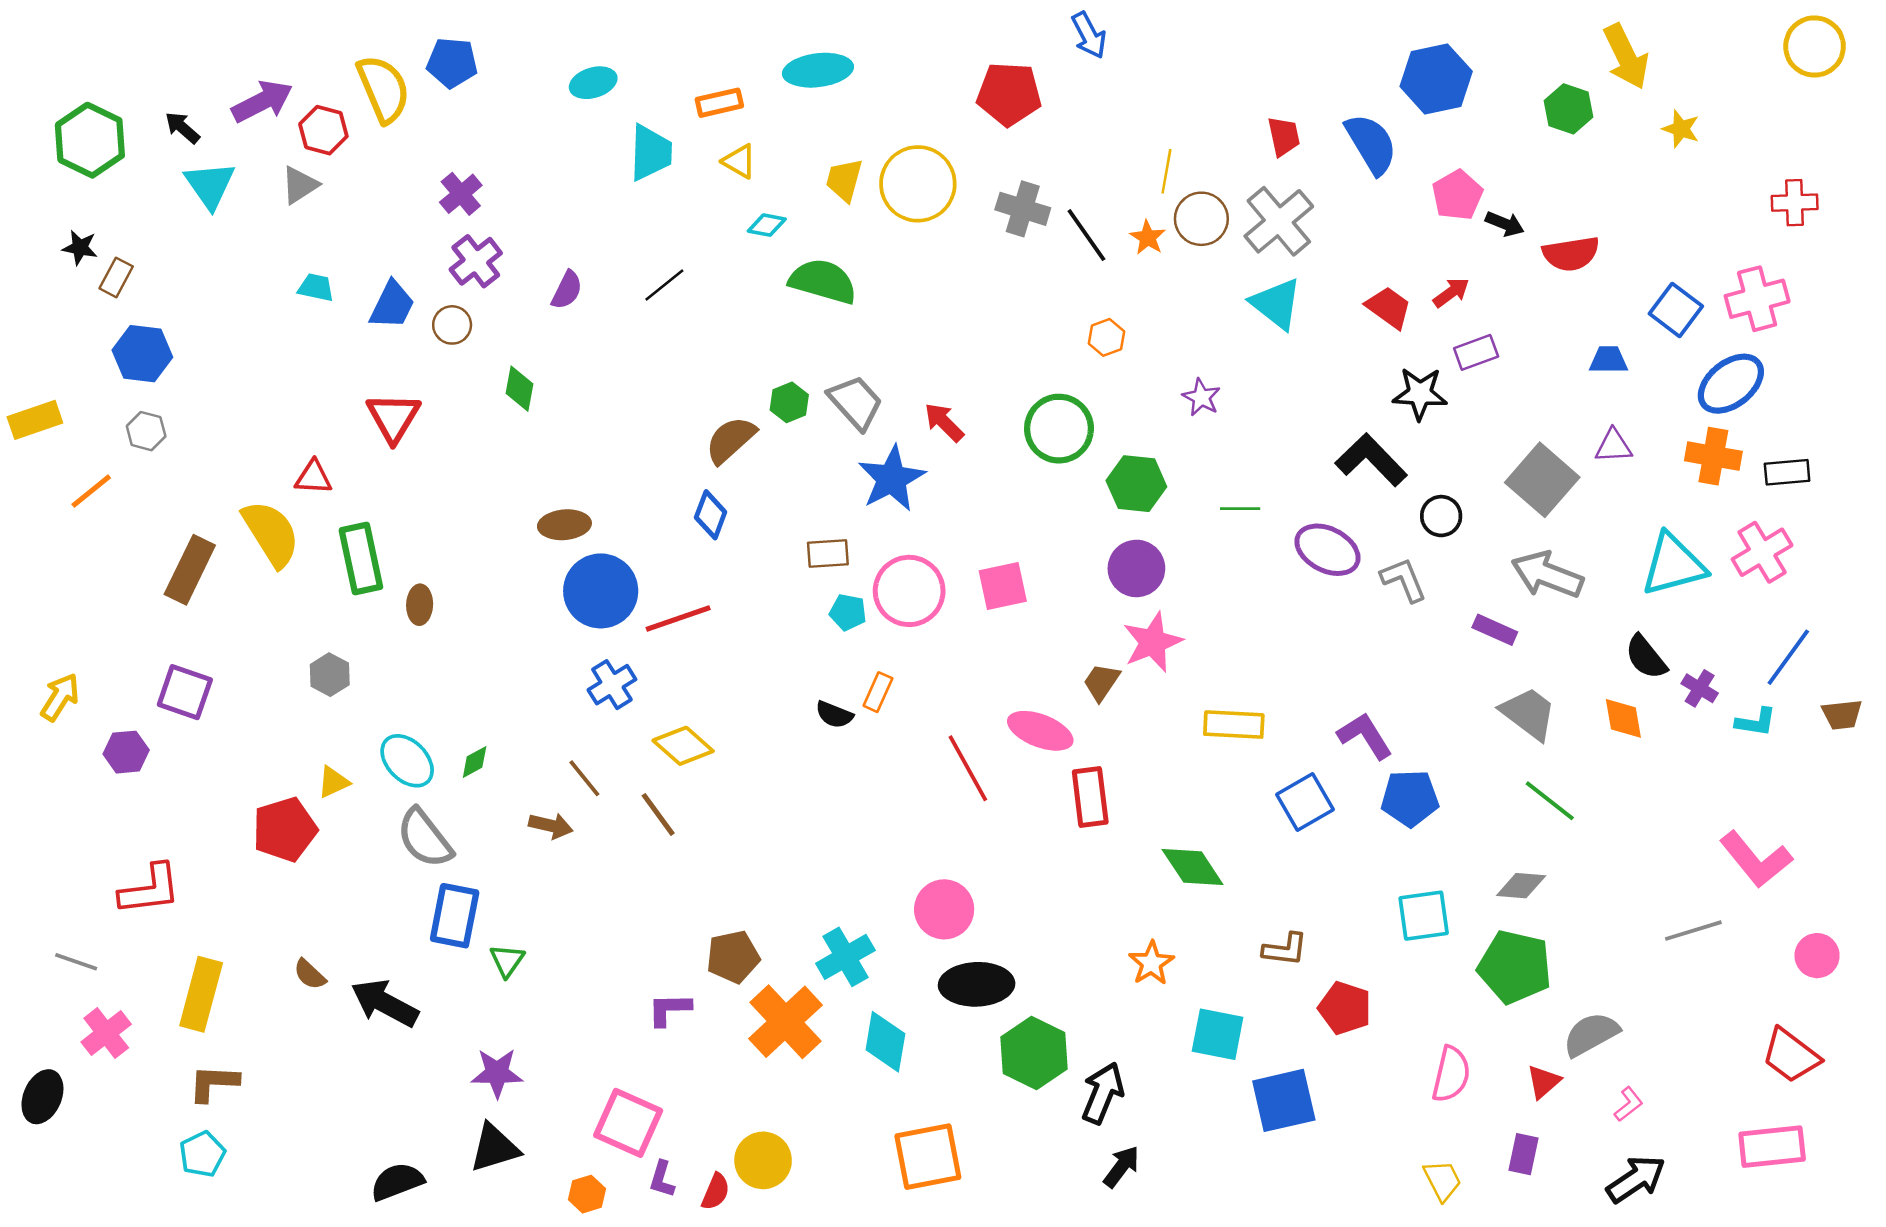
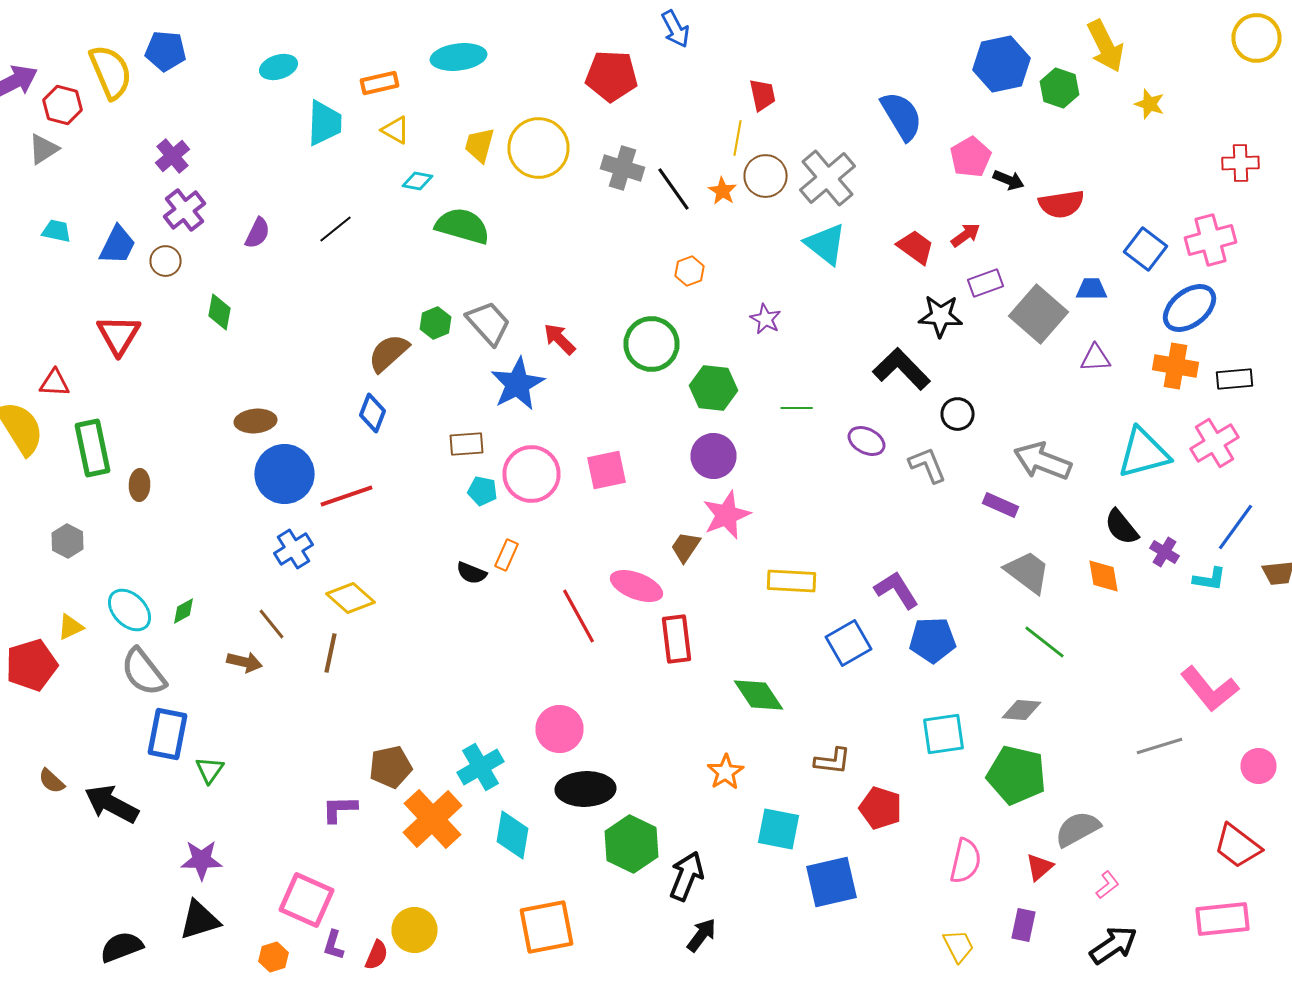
blue hexagon: (1436, 79) -> (1002, 64), moved
red trapezoid: (1284, 136) -> (762, 95), moved
gray square: (1542, 480) -> (1038, 314), moved
purple ellipse: (1327, 550) -> (866, 441), size x0.7
brown line: (658, 814) -> (330, 653), turned 48

